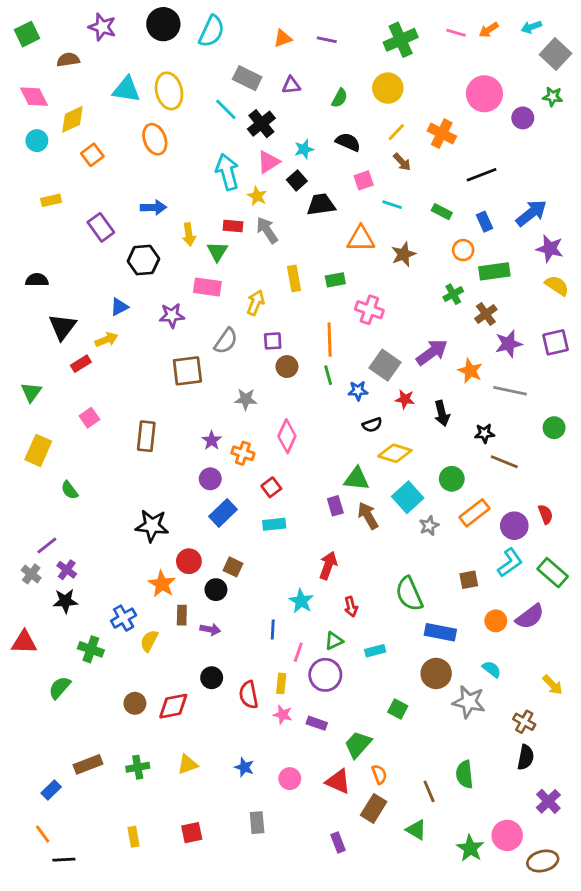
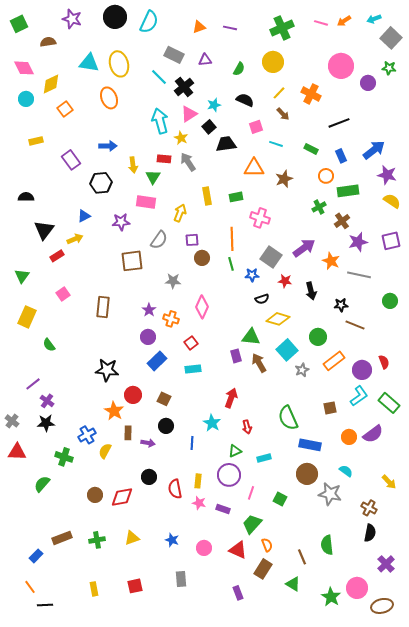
gray cross: (31, 574) -> (12, 421), moved
black circle: (216, 590) -> (166, 426), moved
pink line: (298, 652) -> (251, 493), moved

